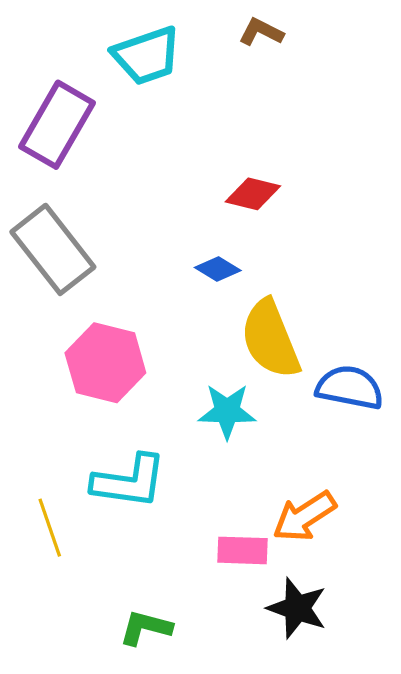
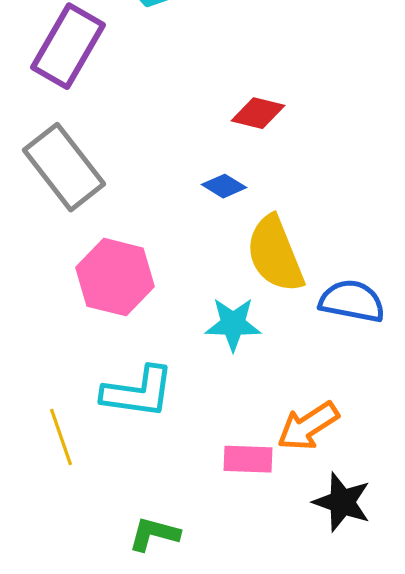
black star: (297, 608) -> (342, 502), moved

